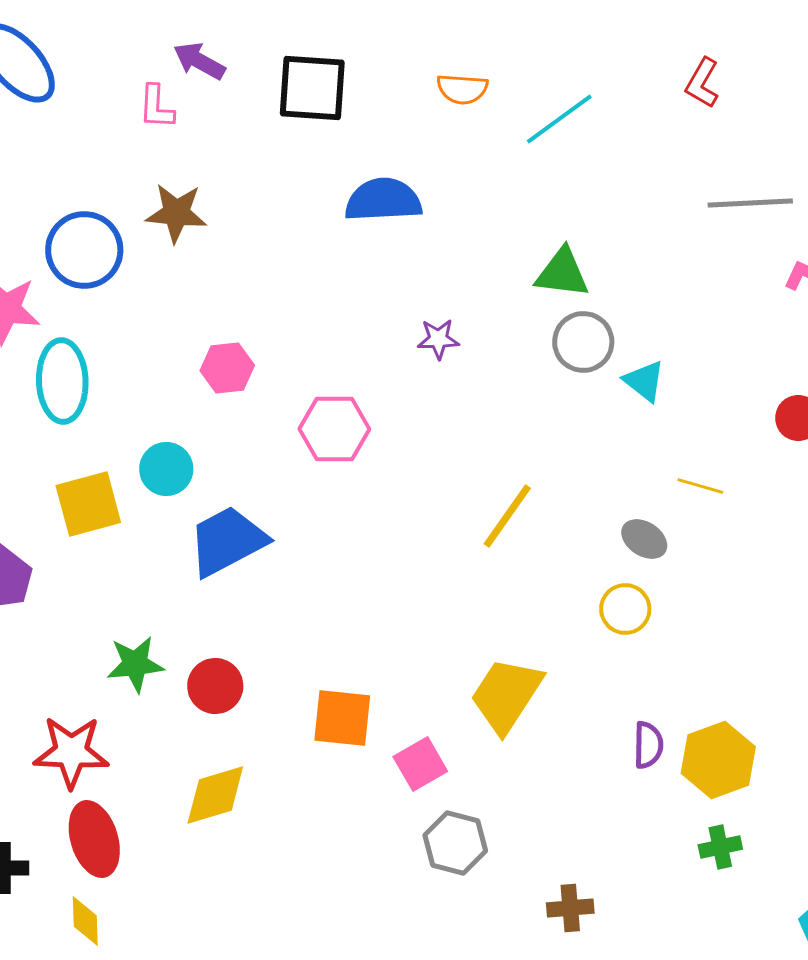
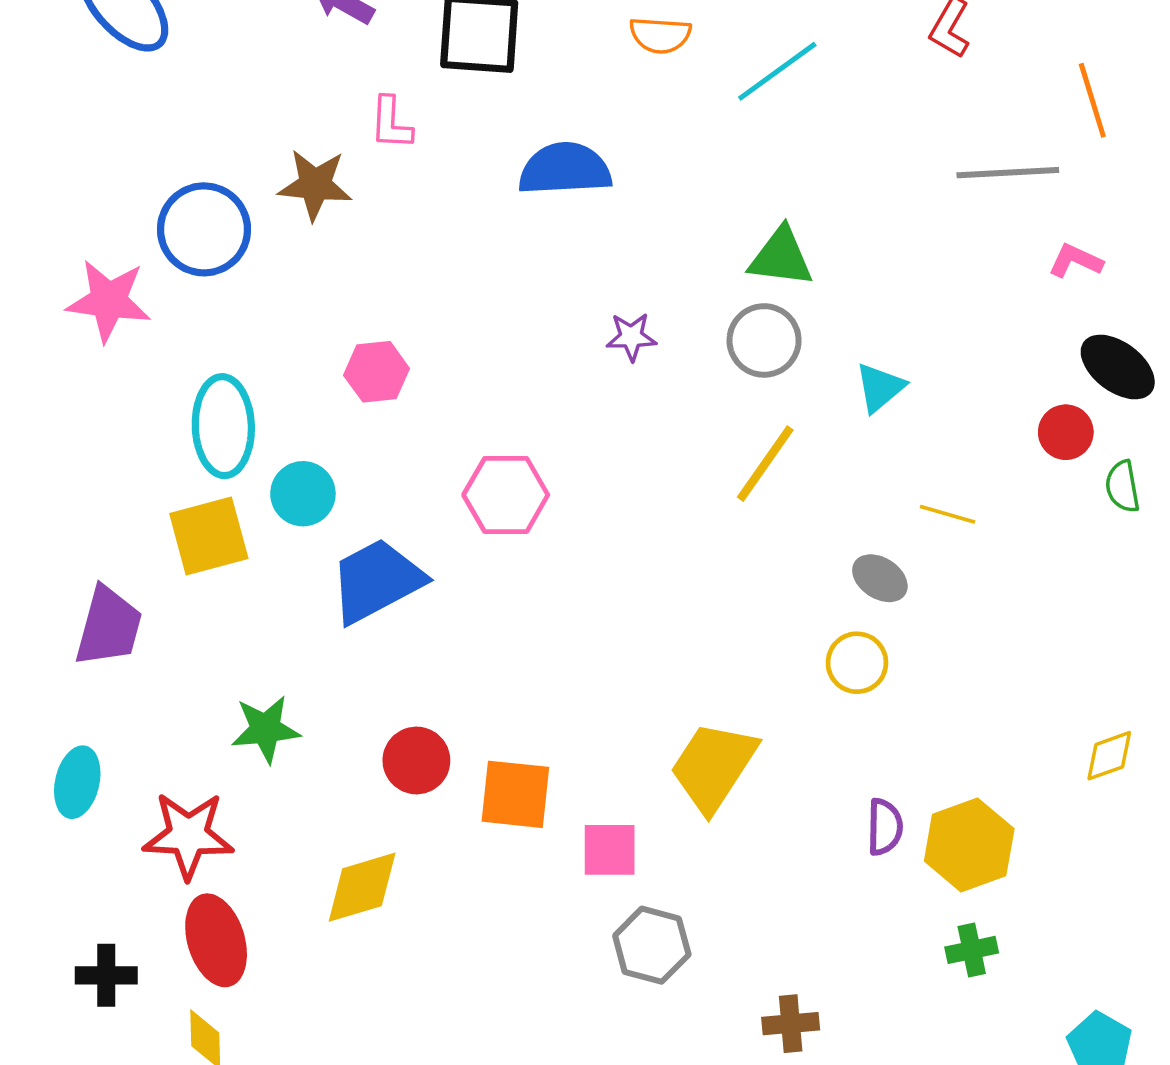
pink L-shape: (156, 107) -> (391, 123), moved
gray circle: (583, 342) -> (764, 340), moved
cyan ellipse: (62, 381) -> (223, 426), moved
cyan triangle: (644, 381) -> (880, 388), turned 42
pink hexagon: (334, 429) -> (506, 495), moved
yellow line: (507, 516) -> (765, 464), moved
red circle: (215, 686) -> (416, 760), moved
pink square: (420, 764) -> (610, 850), turned 30

